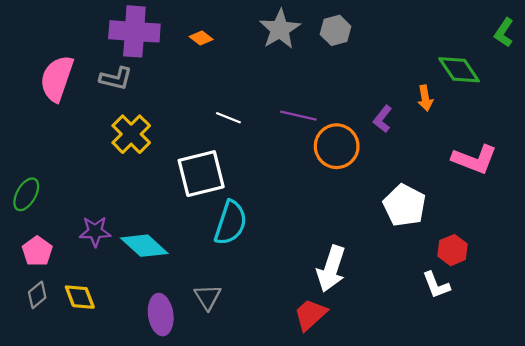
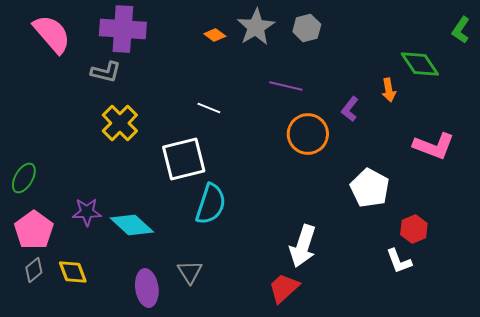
orange diamond: (201, 38) -> (215, 35), moved
pink semicircle: (57, 78) -> (52, 34), moved, turned 120
purple line: (298, 116) -> (286, 86), moved
pink pentagon: (37, 251) -> (34, 230), size x1.4

